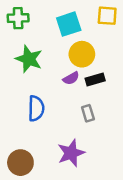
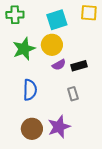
yellow circle: (82, 54) -> (52, 45), moved
green star: (29, 59) -> (24, 49), turned 30
brown circle: (20, 163) -> (32, 129), moved

